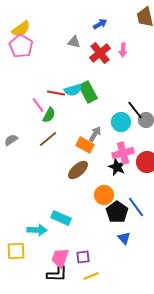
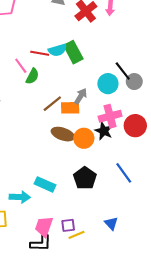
brown line: (48, 139) -> (52, 104), moved
orange rectangle: (85, 145) -> (70, 108), turned -30
brown ellipse: (78, 170) -> (63, 134), turned 60
orange circle: (104, 195) -> (84, 138), moved
black pentagon: (117, 212) -> (85, 178), moved
blue triangle: (124, 238) -> (111, 223), moved
yellow line: (91, 276) -> (76, 235), moved

